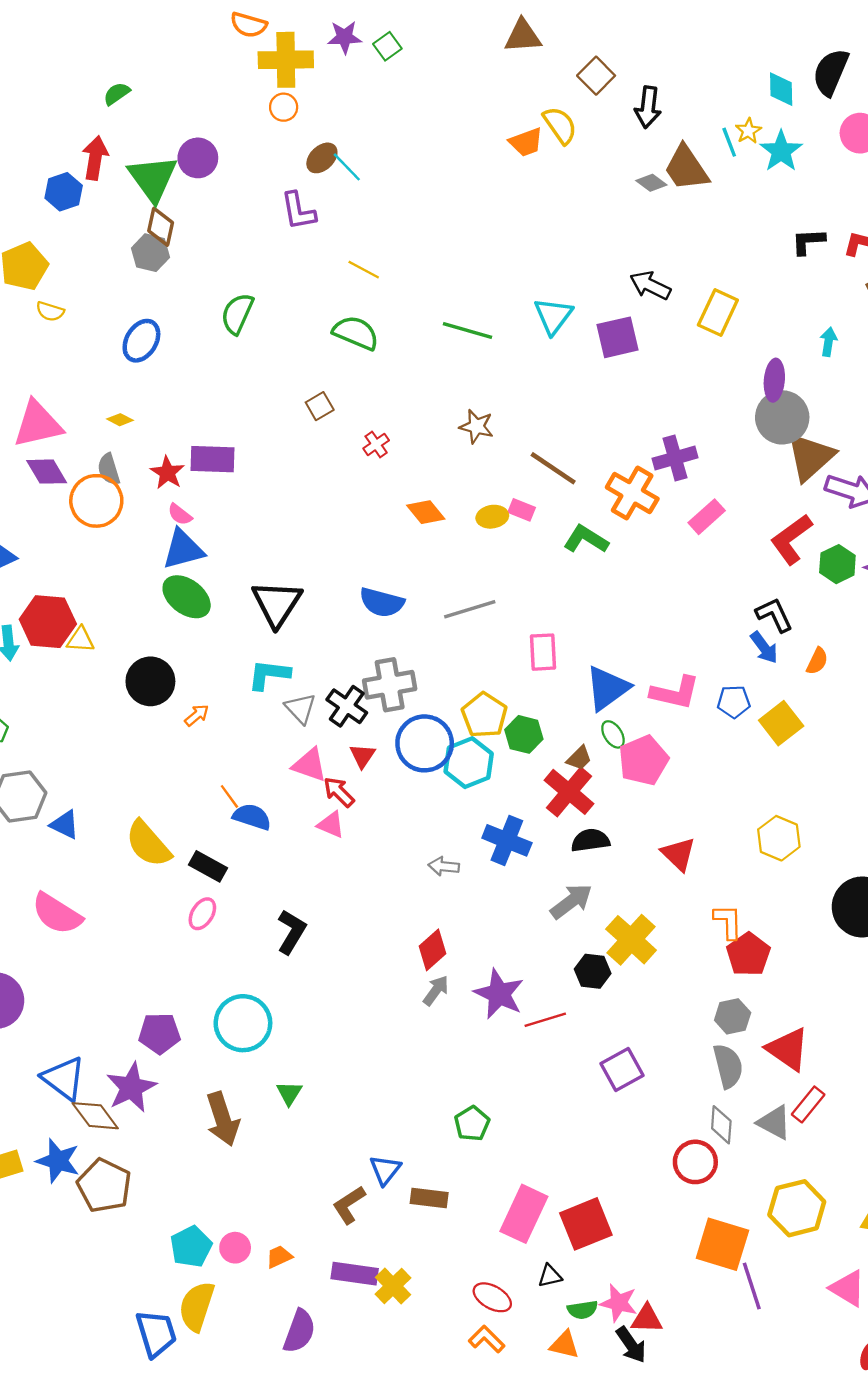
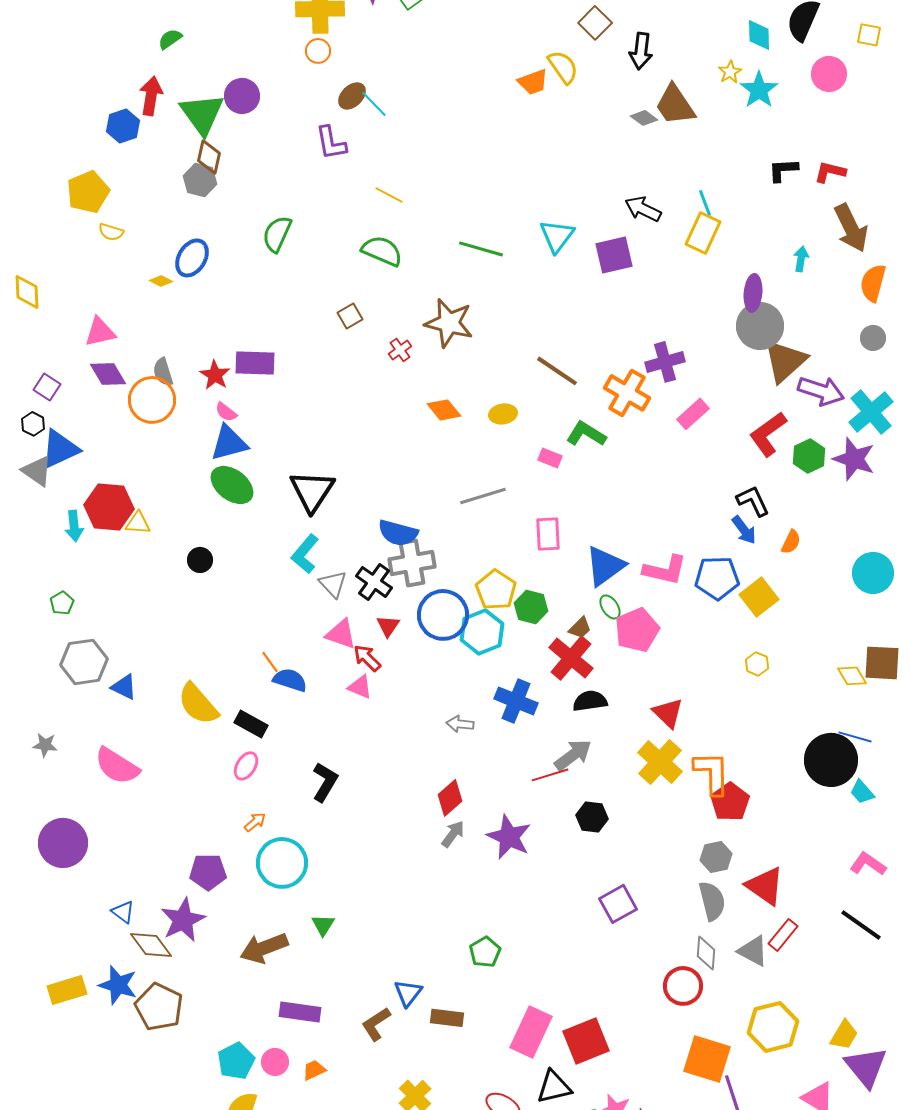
cyan line: (729, 142) -> (705, 203), moved
yellow diamond: (120, 420) -> (161, 281), moved
pink triangle: (38, 424) -> (100, 332), size x0.7
brown star: (476, 426) -> (449, 323), moved, size x1.6
pink rectangle: (522, 510) -> (550, 458), moved
blue semicircle: (382, 602) -> (398, 533), moved
cyan L-shape: (269, 675) -> (305, 554), turned -57
black circle: (150, 681) -> (200, 560), size x0.6
blue pentagon: (734, 702) -> (717, 578), size x1.5
orange arrow: (197, 715) -> (255, 822), moved
yellow hexagon: (779, 838) -> (757, 664), moved, size x0.6
orange L-shape: (728, 922) -> (712, 773), size x1.4
yellow cross: (631, 940) -> (660, 762), moved
red line: (545, 1020) -> (550, 775), moved
blue triangle: (64, 1078) -> (123, 912), size x0.6
brown arrow: (223, 1119) -> (264, 948), turned 87
purple rectangle: (355, 1274) -> (300, 1012), moved
black triangle: (550, 1276) -> (554, 1087), size x1.6

